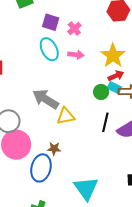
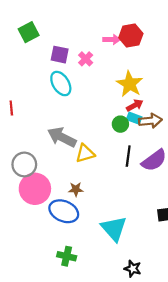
pink arrow: (76, 55) -> (112, 40), moved
blue ellipse: (41, 168) -> (64, 211), turned -76

